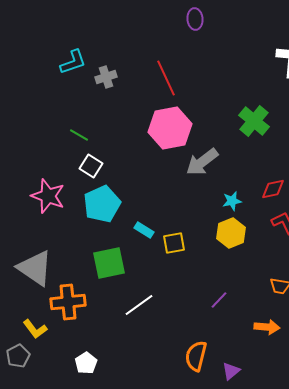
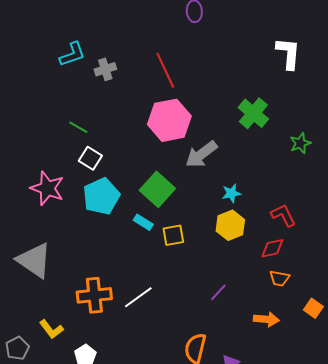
red diamond: (273, 189) -> (272, 248), moved
green square: (109, 263) -> (157, 189), moved, turned -36
orange cross: (68, 302) -> (94, 295), moved
yellow L-shape: (35, 329) -> (51, 329), moved

